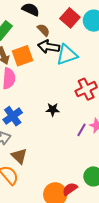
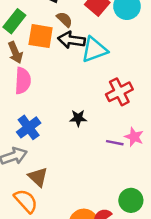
orange square: (22, 56) -> (41, 36), moved, turned 30
purple line: (82, 130) -> (115, 143), turned 72

